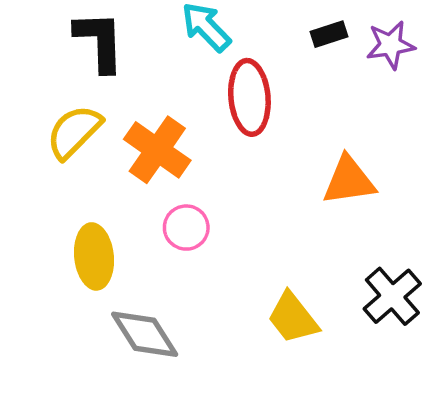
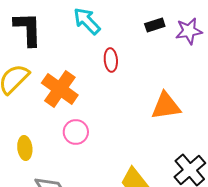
red ellipse: (249, 97) -> (111, 60), size x0.6
yellow ellipse: (94, 256) -> (25, 148), size x0.7

